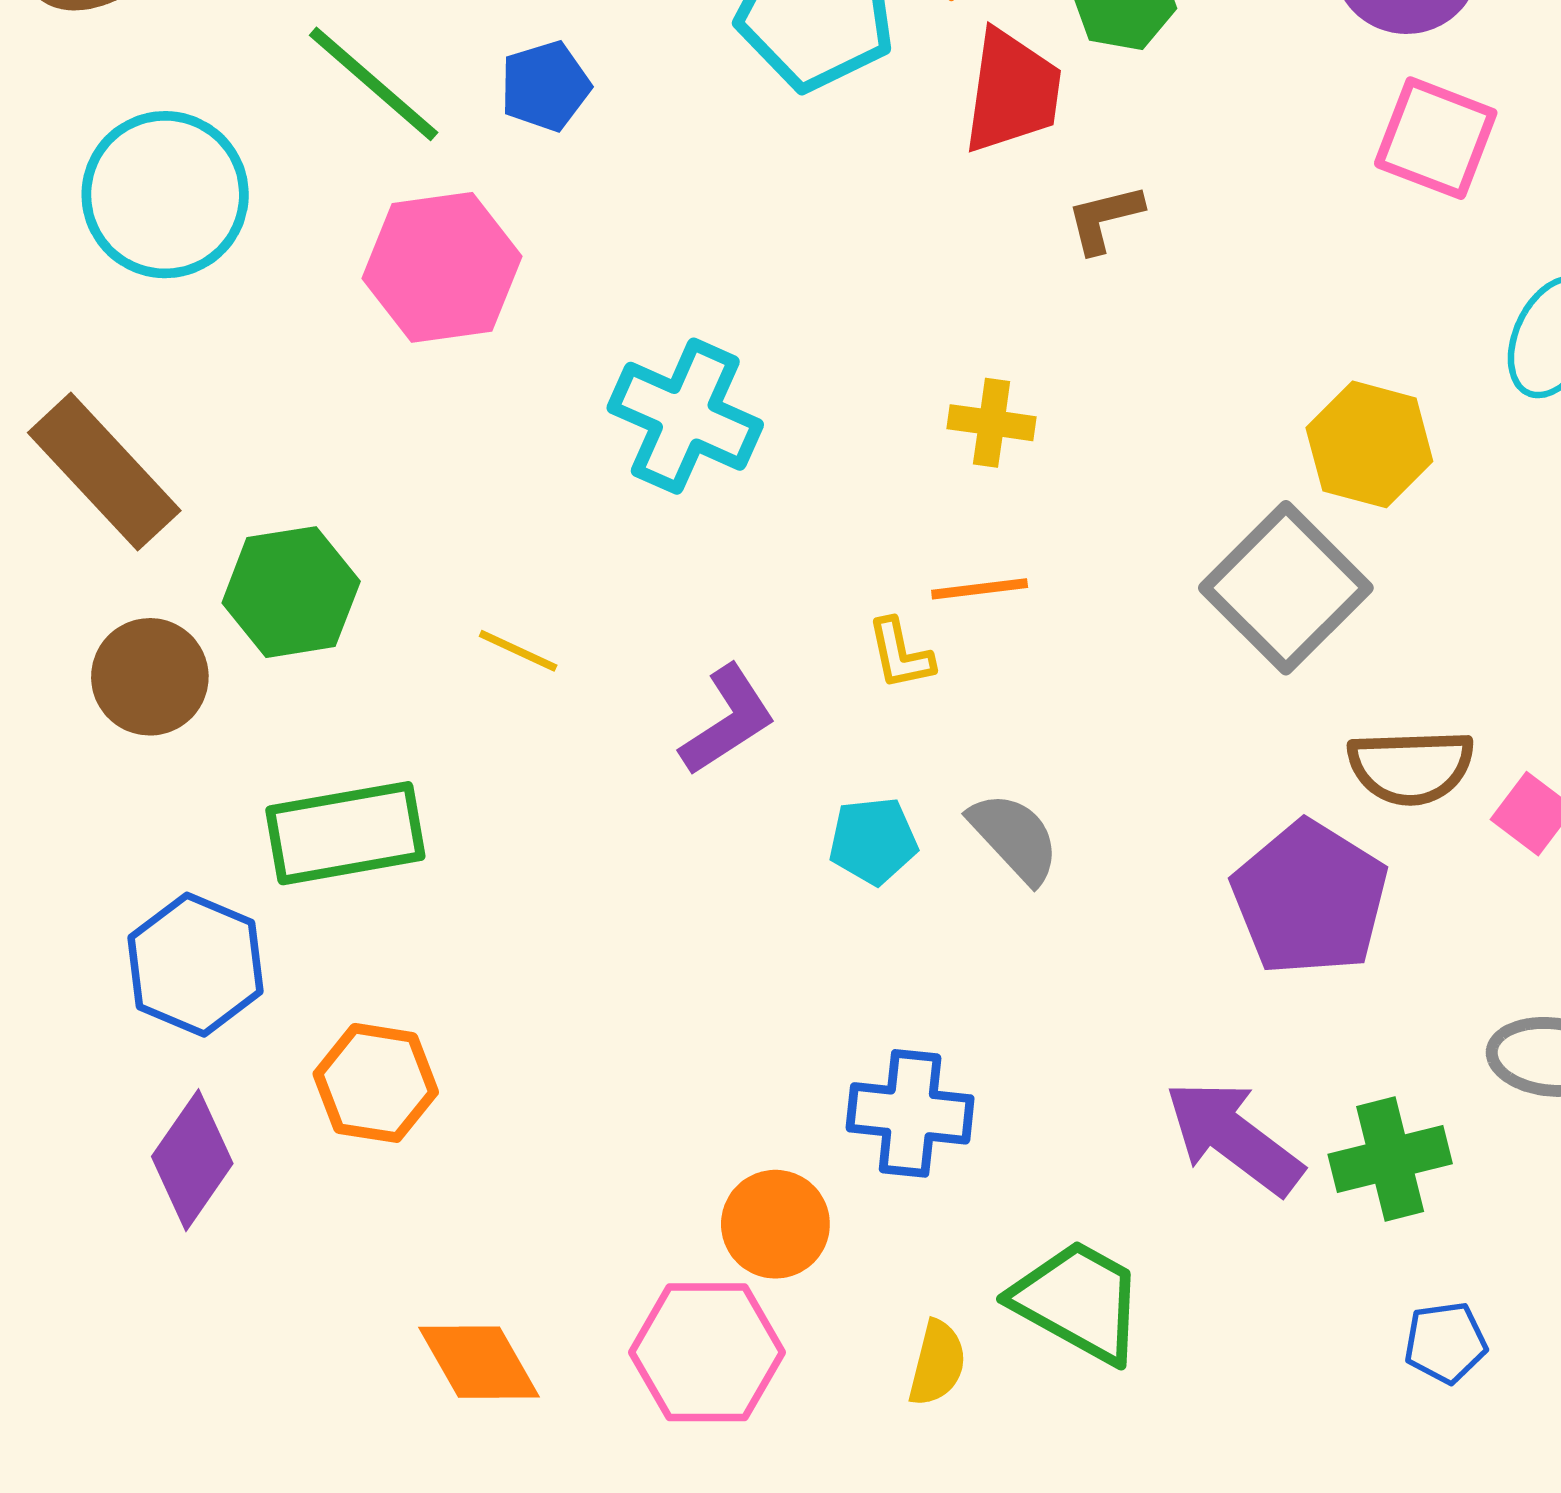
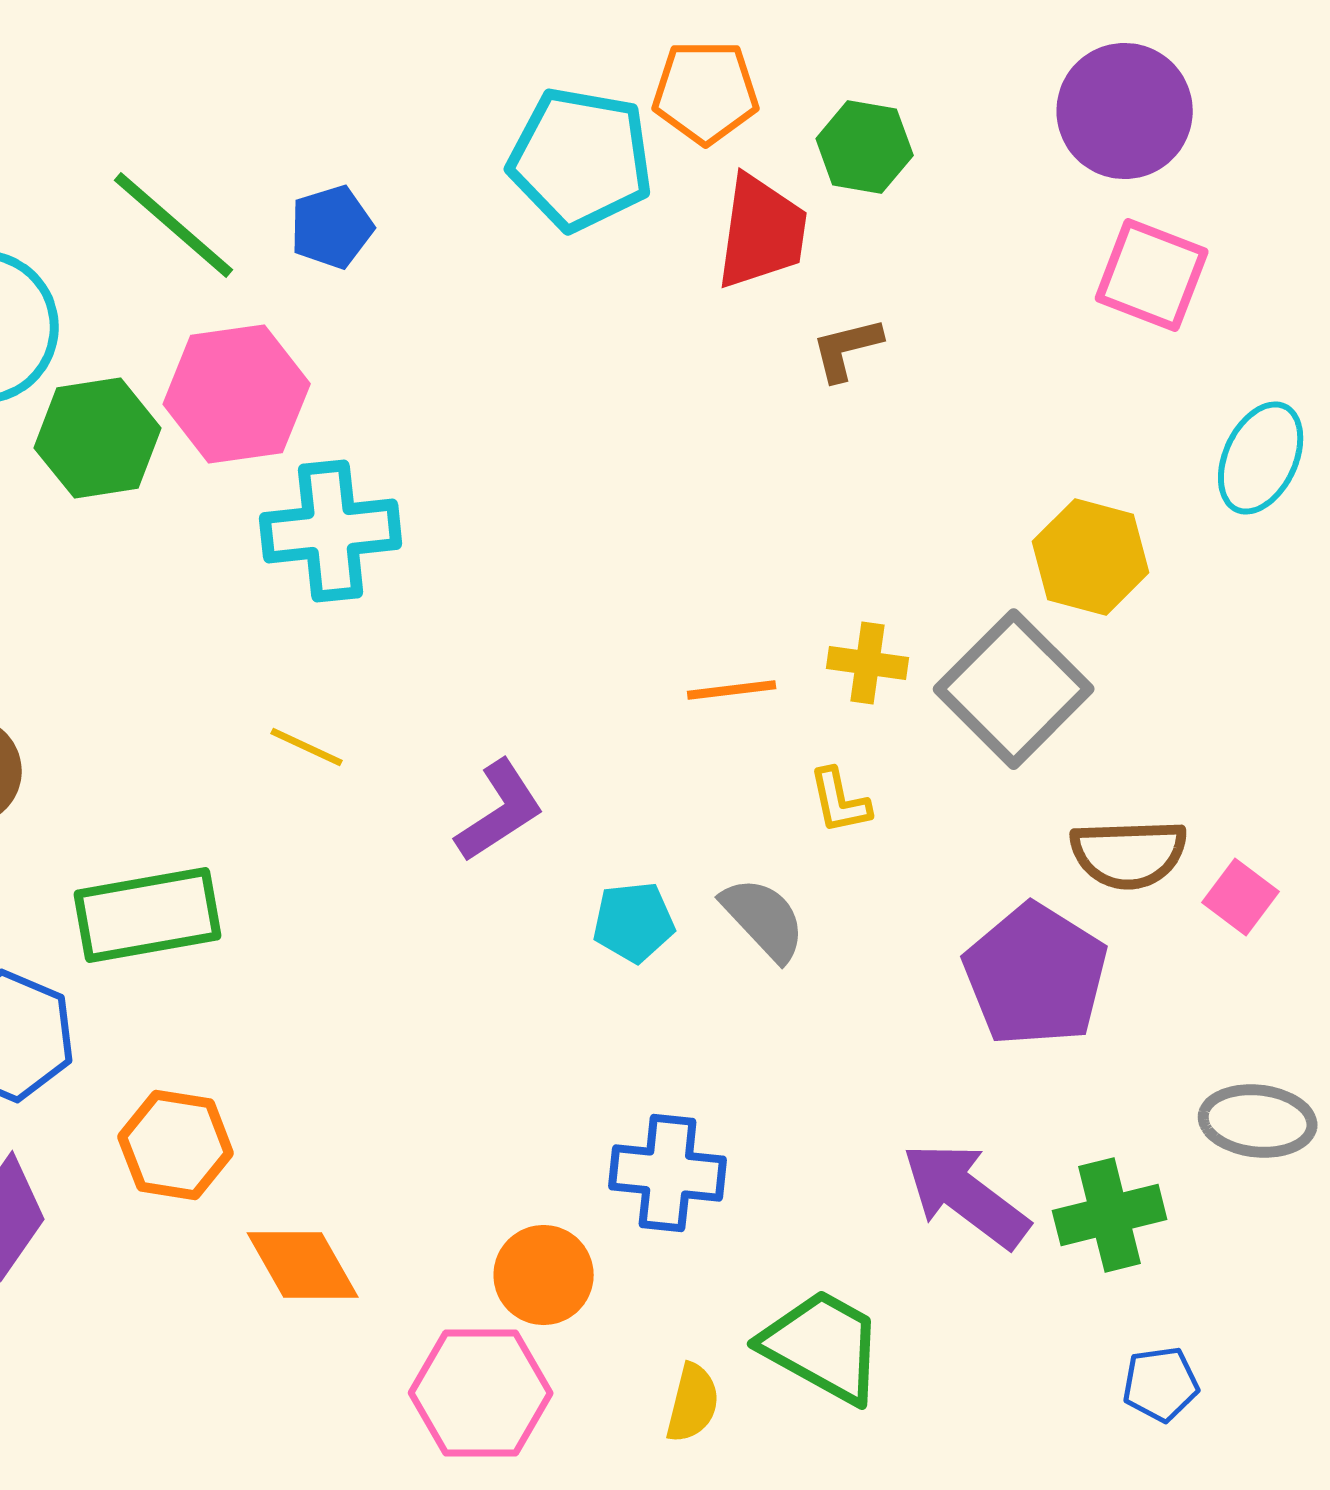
cyan cross: (685, 416) -> (331, 531), moved, turned -30
yellow cross: (992, 423) -> (868, 663), moved
green hexagon: (291, 592) -> (98, 438), moved
yellow L-shape: (900, 654) -> (840, 801), moved
orange diamond: (479, 1362) -> (303, 1265), moved

